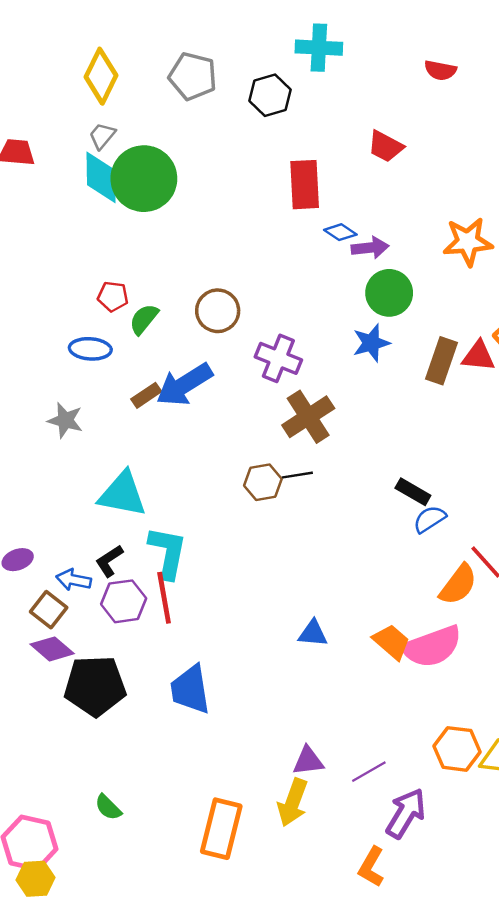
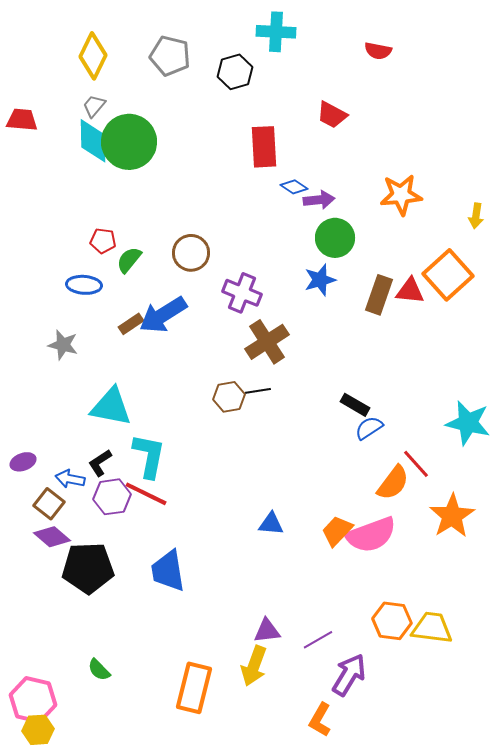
red line: (164, 598) -> (146, 494), turned -54
orange trapezoid: (392, 642) -> (337, 531), turned -88

